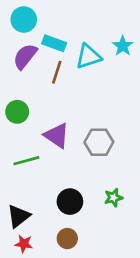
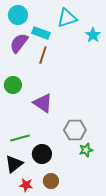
cyan triangle: (88, 56) -> (67, 18), moved
gray hexagon: (99, 142) -> (75, 130), moved
green line: (26, 161) -> (20, 138), moved
black circle: (70, 202) -> (42, 154), moved
red star: (24, 244) -> (26, 185), moved

